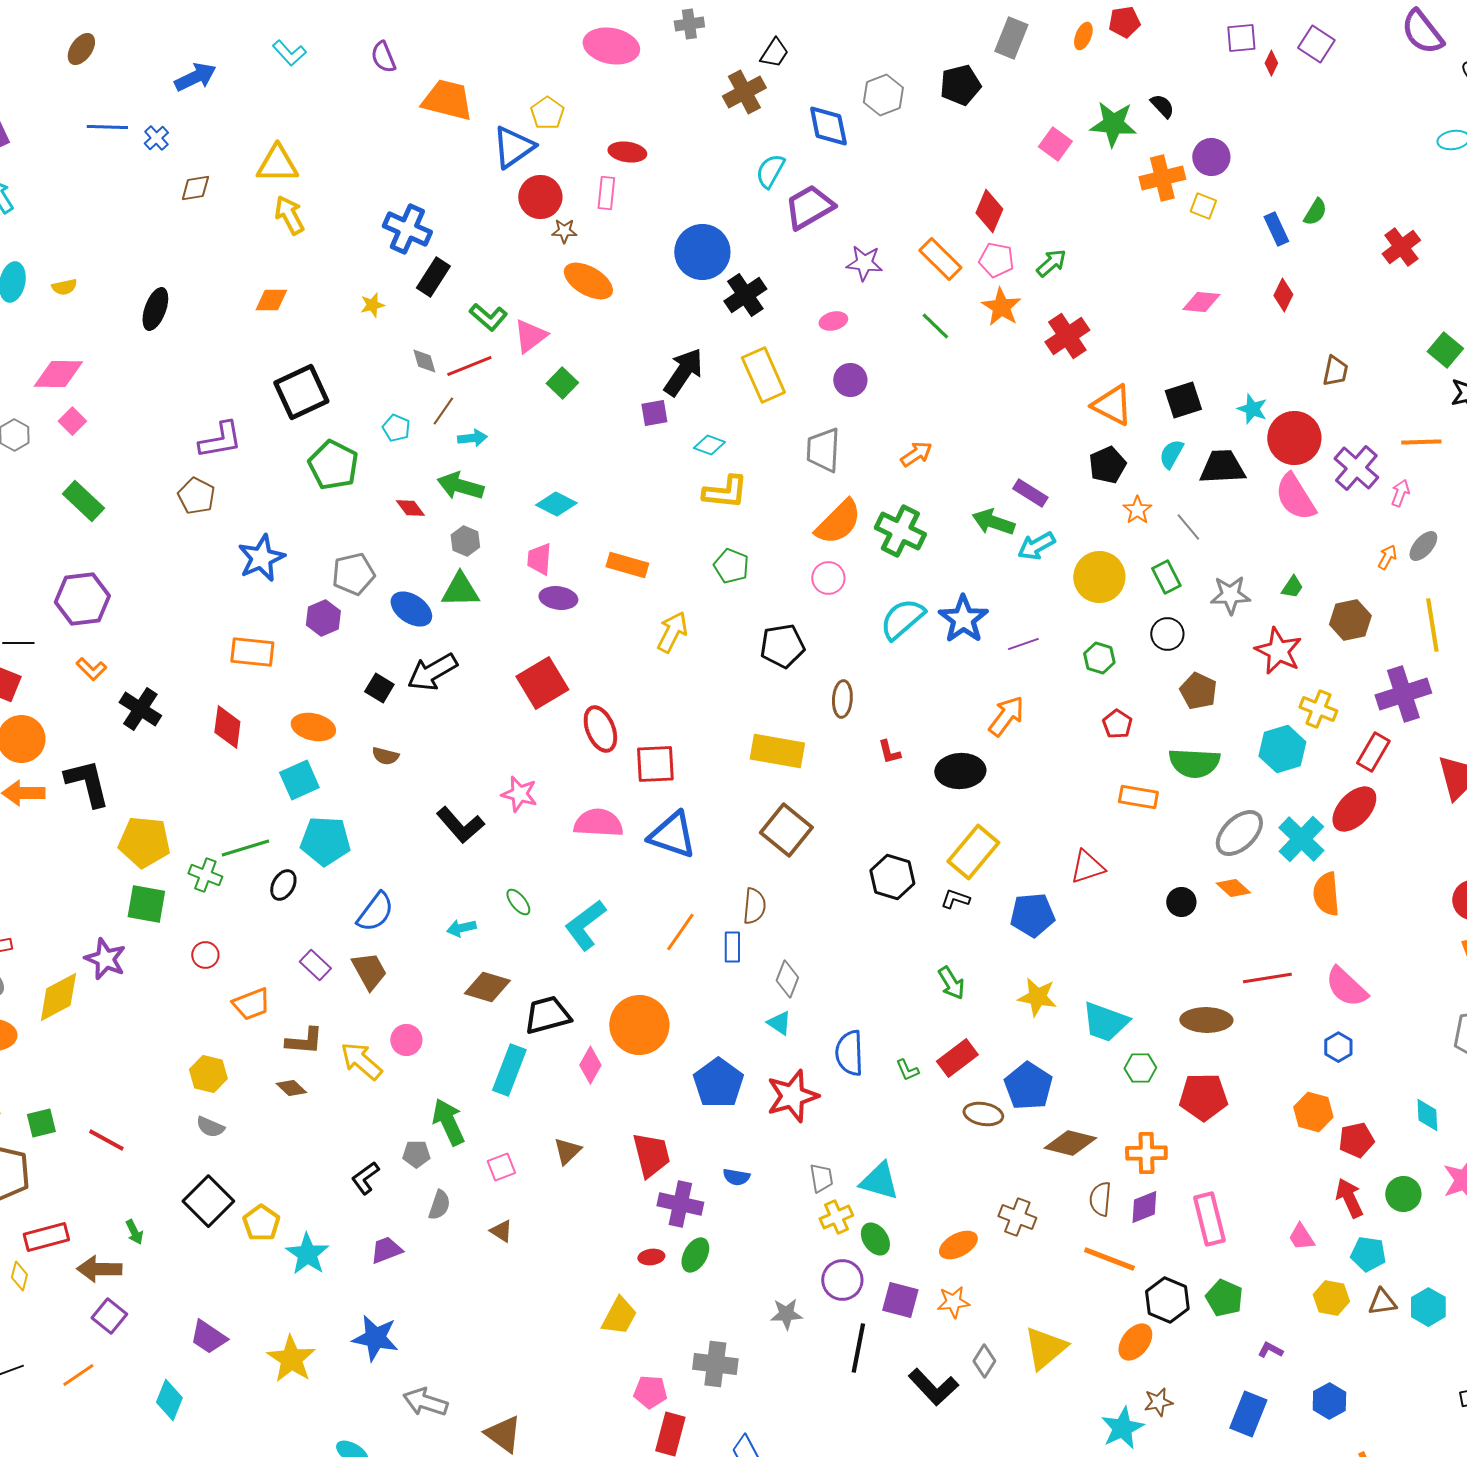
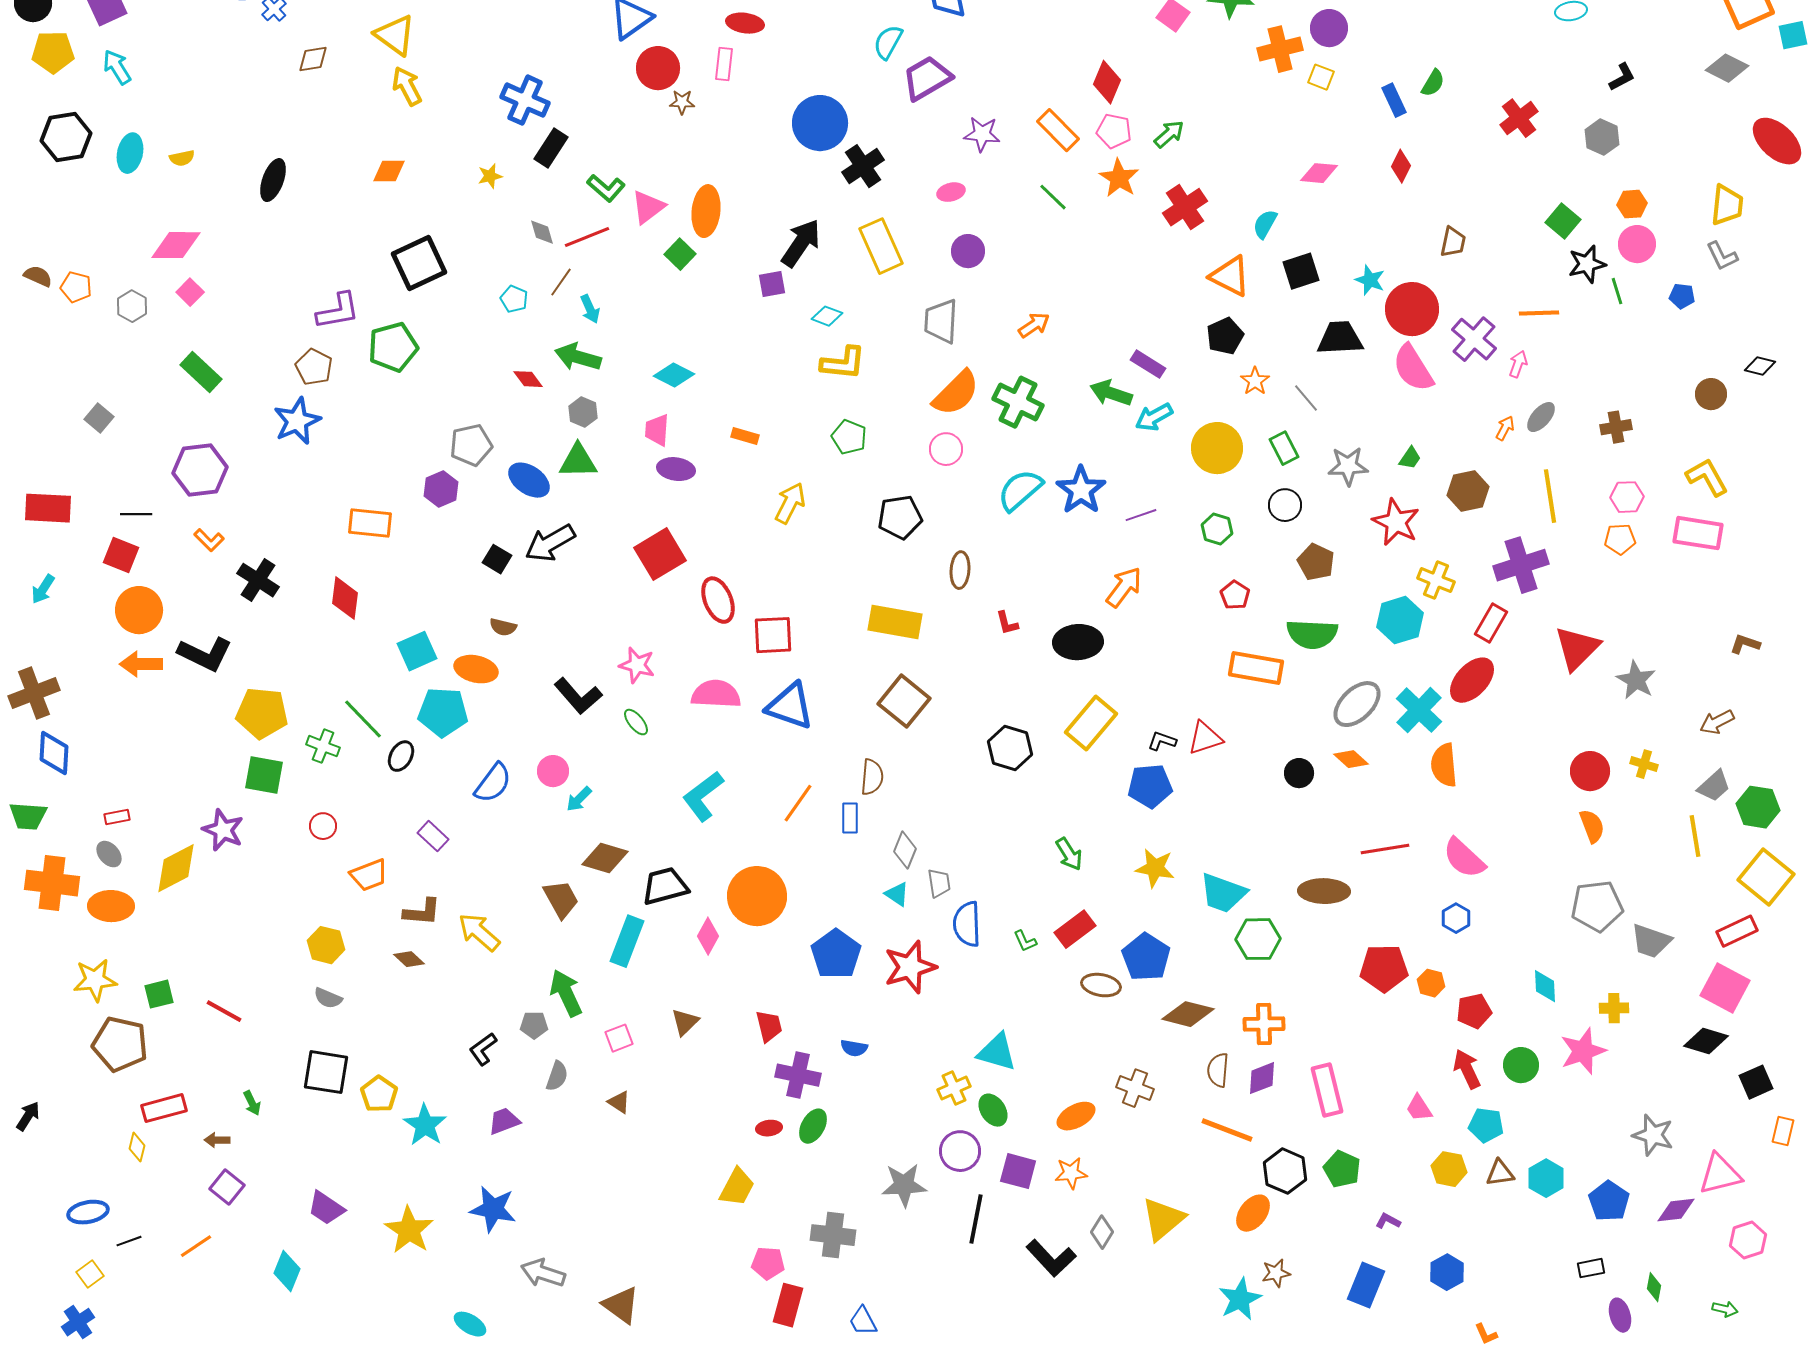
yellow triangle: (277, 164) -> (395, 35), turned 36
orange ellipse: (588, 281) -> (706, 211), moved, turned 66
cyan arrow: (472, 438) -> (590, 309), turned 72
cyan semicircle: (1171, 454) -> (1265, 224), moved
green pentagon: (333, 465) -> (393, 347), moved, turned 30
blue star: (261, 558) -> (297, 421), moved
orange rectangle: (627, 565) -> (745, 436), size x0.7
orange ellipse: (313, 727) -> (476, 669), moved
black L-shape: (87, 783) -> (205, 654), turned 130
orange rectangle: (1138, 797) -> (1256, 668), size x1.4
green line: (245, 848) -> (363, 719), turned 63
black L-shape: (955, 899) -> (1162, 741), moved
green ellipse: (518, 902) -> (636, 722), moved
cyan arrow: (461, 928) -> (579, 799), turned -32
brown trapezoid: (369, 971) -> (561, 899), moved
pink circle: (406, 1040) -> (553, 771), moved
green hexagon: (1140, 1068) -> (1258, 939), size x1.4
red pentagon: (1203, 1097) -> (1384, 968), moved
orange hexagon: (1313, 1112) -> (1431, 983), size x0.7
red trapezoid: (651, 1155) -> (769, 1026), size x0.7
gray trapezoid: (821, 1178) -> (939, 883), moved
black square: (208, 1201) -> (326, 1072), turned -36
brown arrow: (99, 1269) -> (217, 1140), size x0.6
gray star: (786, 1314) -> (904, 1185), size x1.4

